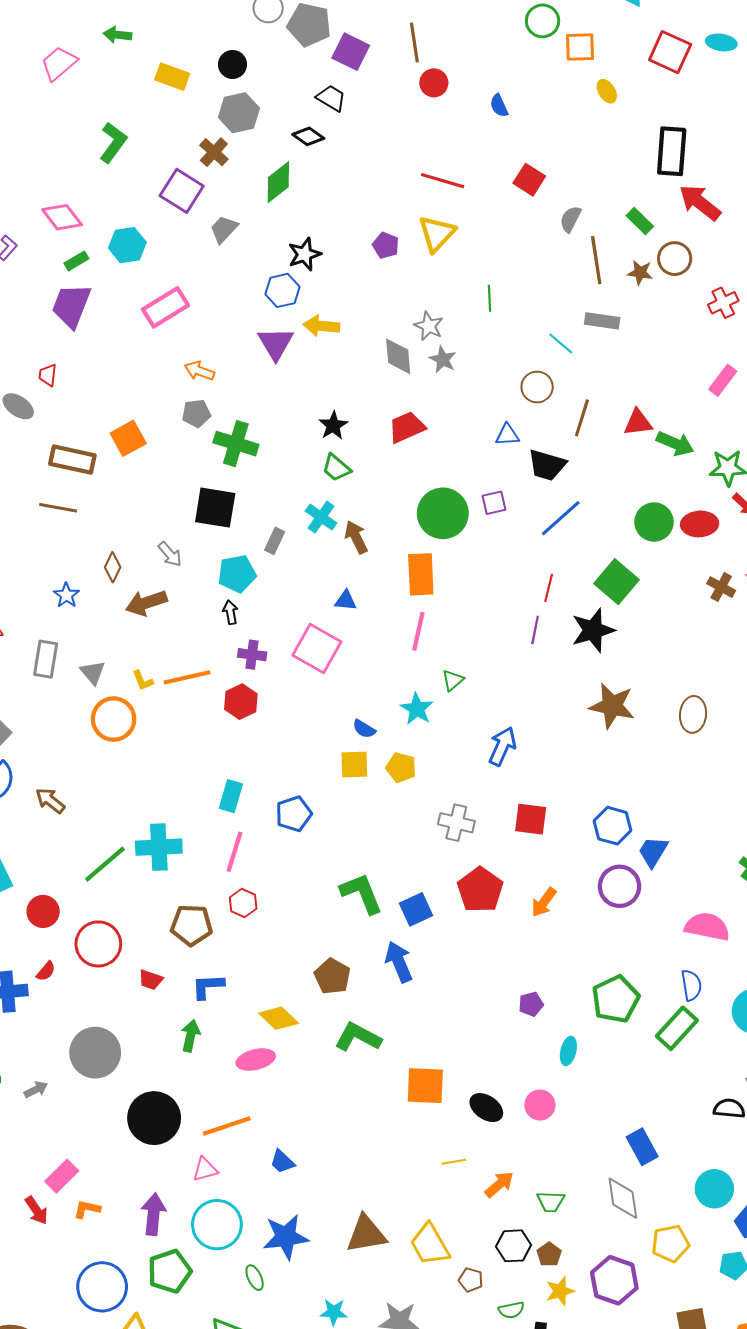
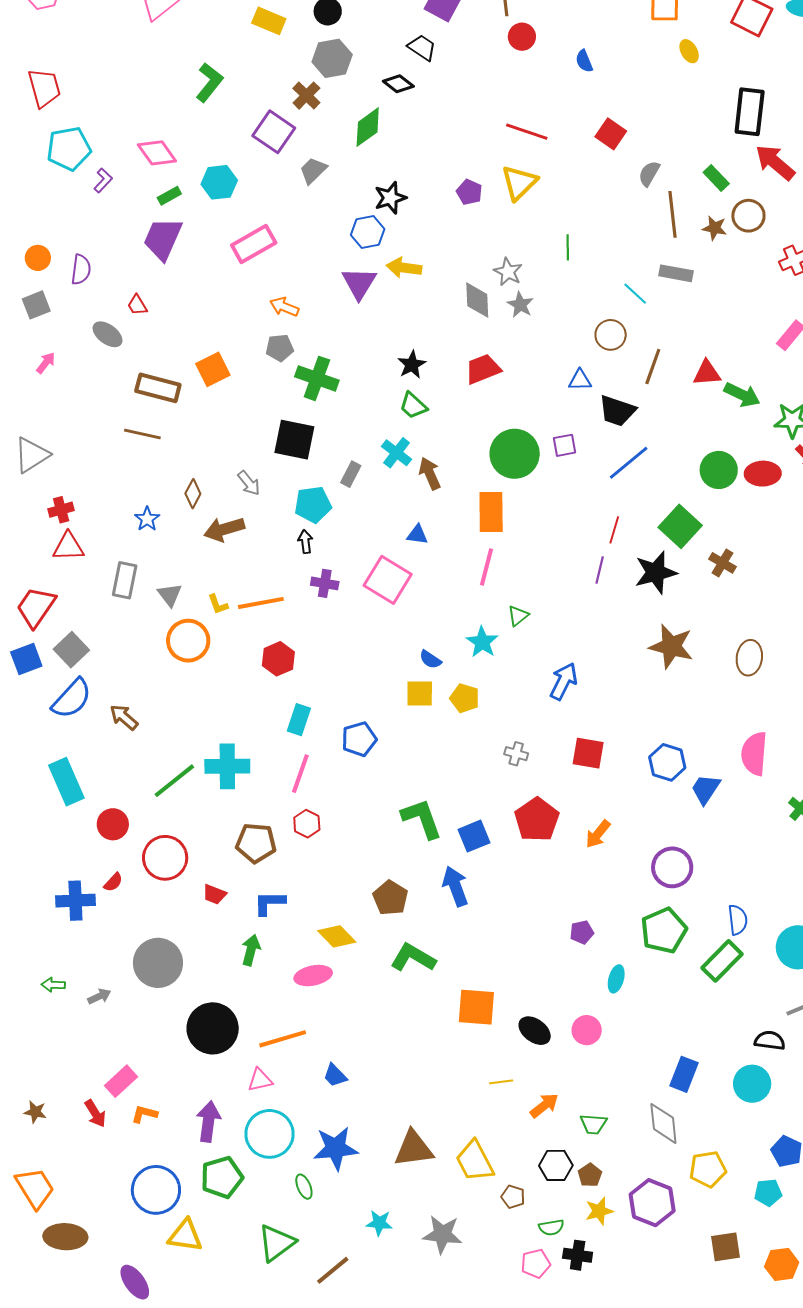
red trapezoid: (48, 375) -> (137, 305), turned -40
brown cross: (721, 587) -> (723, 563), moved
red hexagon: (241, 702) -> (278, 659), moved
gray cross: (456, 823) -> (516, 754), size x0.7
purple circle: (620, 886) -> (672, 867), moved
pink semicircle: (707, 927) -> (754, 754), moved, turned -99
blue rectangle: (642, 1147) -> (684, 1074), turned 48
cyan circle: (714, 1189) -> (752, 1084), moved

